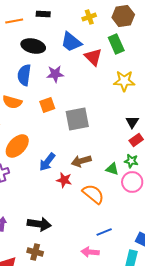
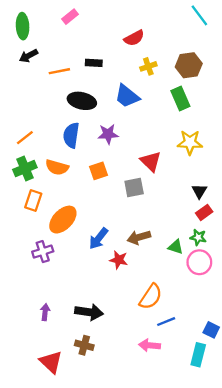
red triangle: (93, 57) -> (151, 161), moved
gray square: (77, 119) -> (134, 187), size x0.7
orange semicircle: (93, 194) -> (151, 297), moved, turned 85

